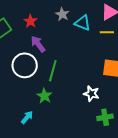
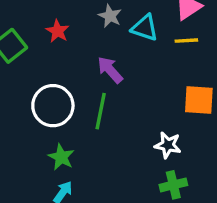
purple arrow: (38, 44) -> (110, 70), moved
green star: (44, 96) -> (61, 157), moved
green cross: (105, 117) -> (173, 185), moved

